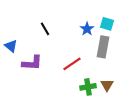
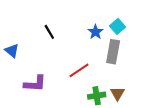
cyan square: (107, 24) -> (117, 26), turned 32
purple L-shape: (32, 63) -> (35, 84), moved

